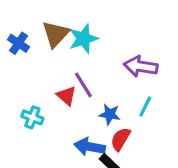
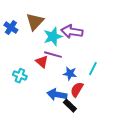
cyan star: (83, 39) -> (53, 37), moved
purple arrow: (141, 66) -> (72, 32), moved
purple line: (83, 85) -> (53, 55), turned -42

